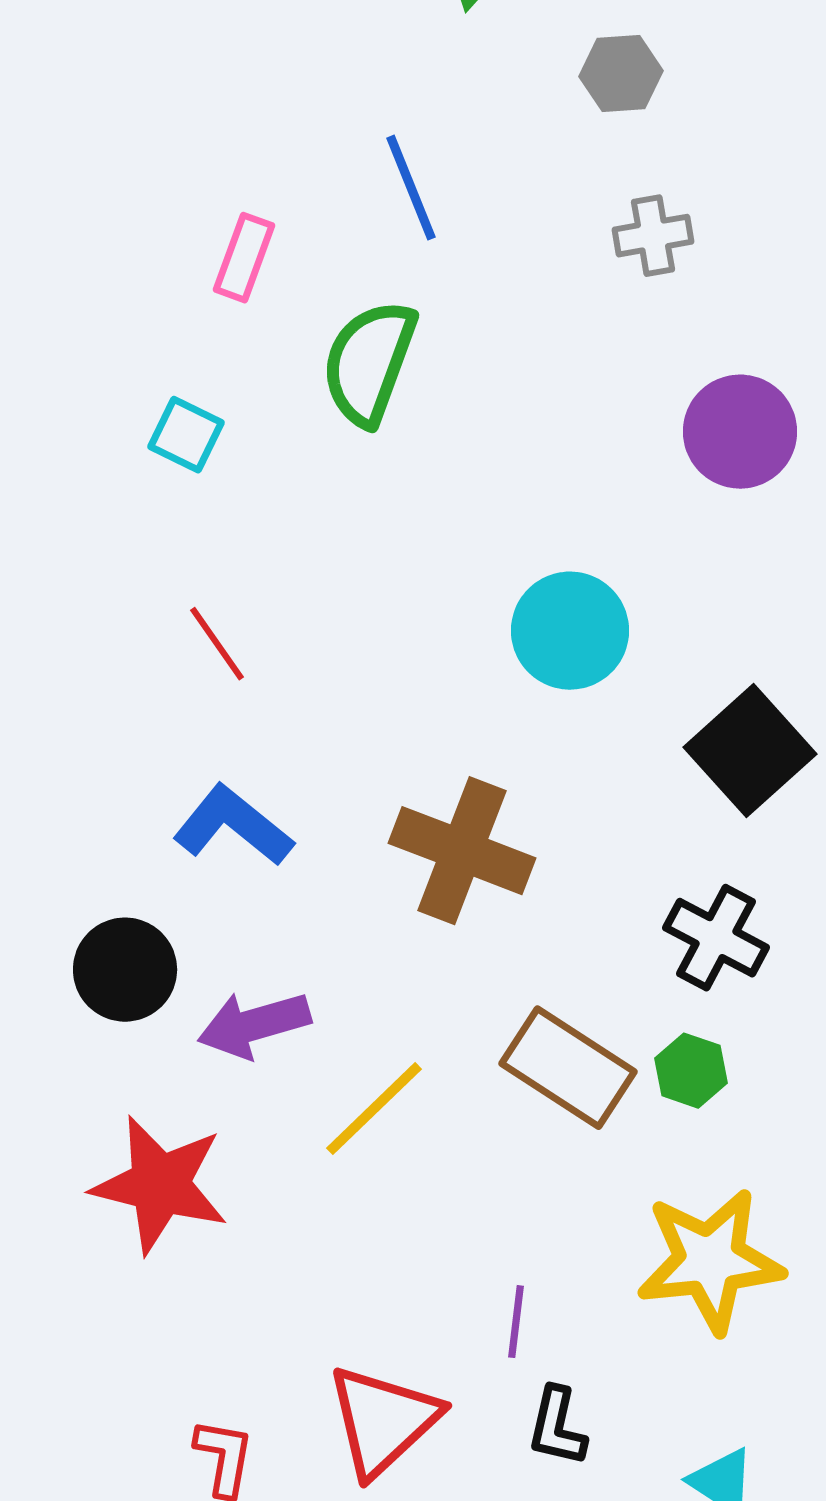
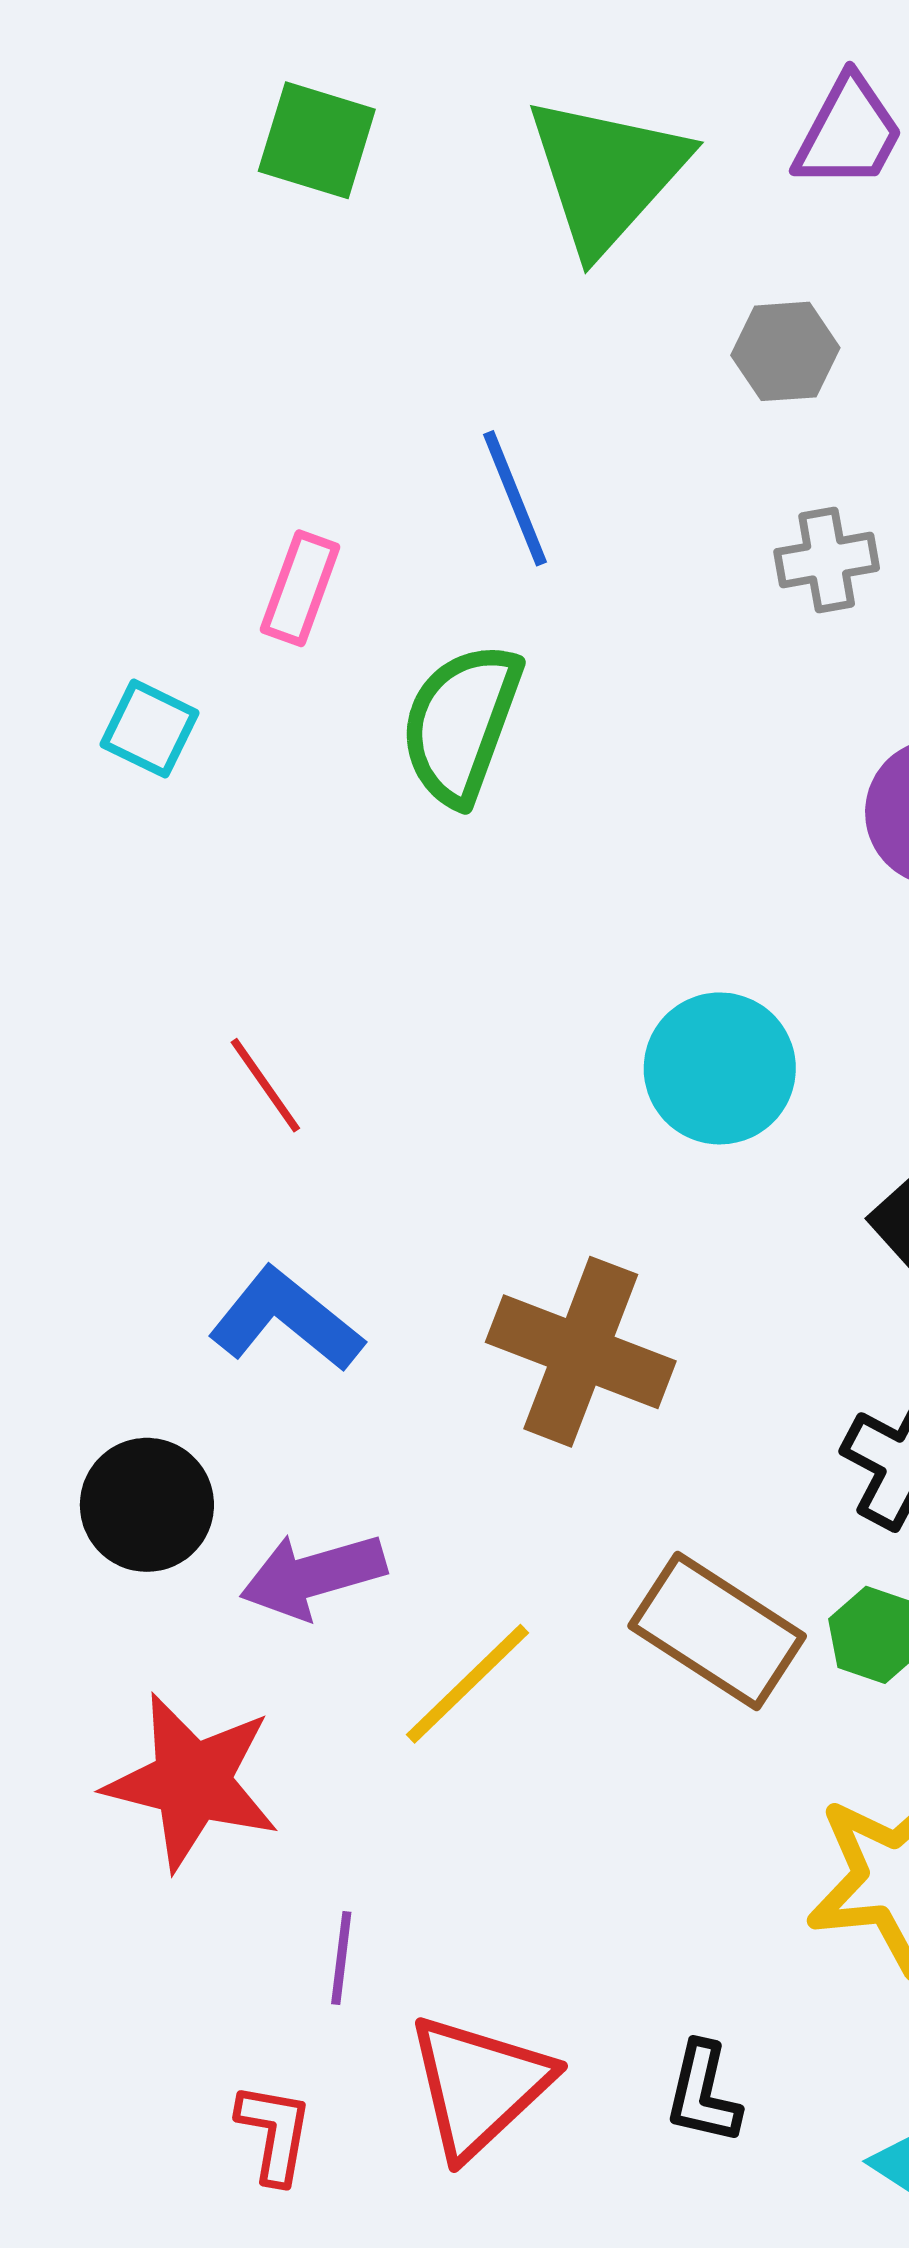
cyan square: (186, 435) -> (149, 729), moved
purple line: (516, 1322) -> (341, 1958), moved

